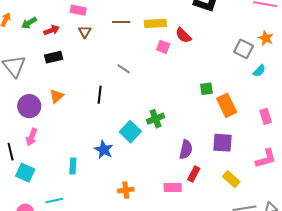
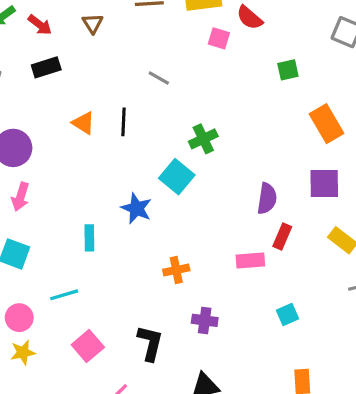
red arrow: (52, 30) -> (40, 25), turned 63
green square: (206, 89) -> (288, 70), moved
orange triangle: (57, 96) -> (83, 123), moved, turned -42
green cross: (156, 119) -> (203, 139), moved

